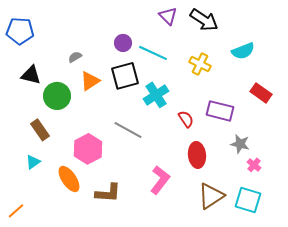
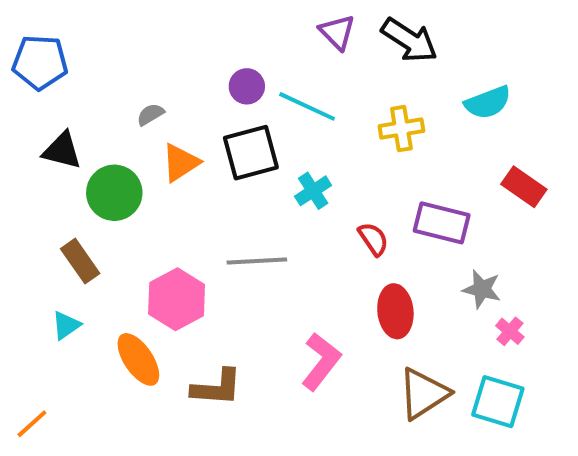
yellow cross: (200, 64) -> (401, 129), turned -35
cyan cross: (156, 95) -> (313, 191), size x0.7
gray line: (128, 130) -> (257, 261), turned -32

